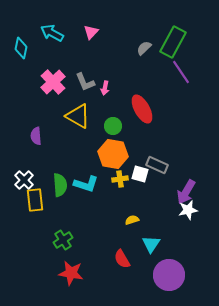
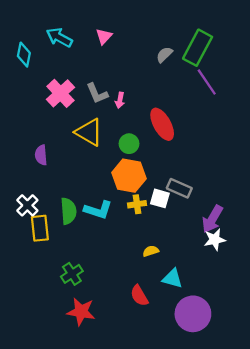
cyan triangle: (151, 244) -> (172, 278), turned -48

